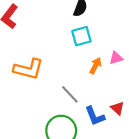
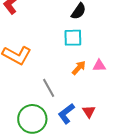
blue L-shape: (95, 116) -> (66, 114), turned 60

